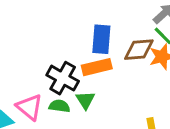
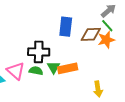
orange rectangle: (97, 67) -> (68, 68), moved
black cross: (63, 78) -> (39, 52), turned -30

